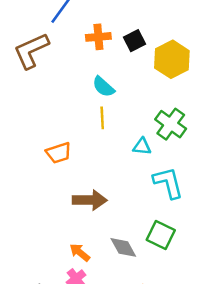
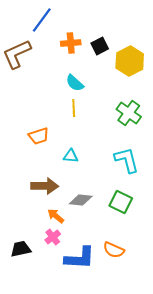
cyan triangle: (142, 147) -> (71, 156), moved
brown arrow: (90, 200) -> (45, 186), moved
gray diamond: (123, 247) -> (81, 200), moved, turned -55

